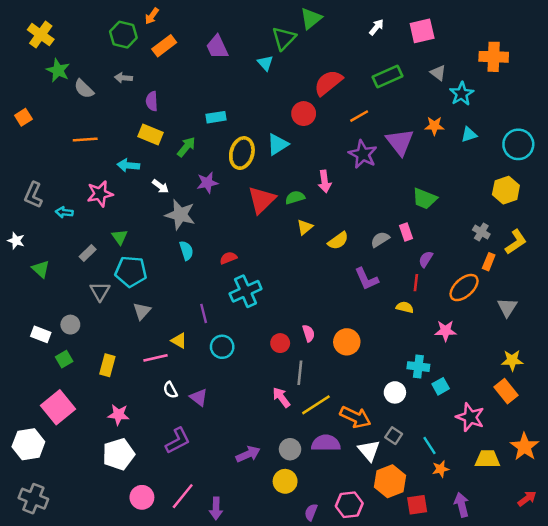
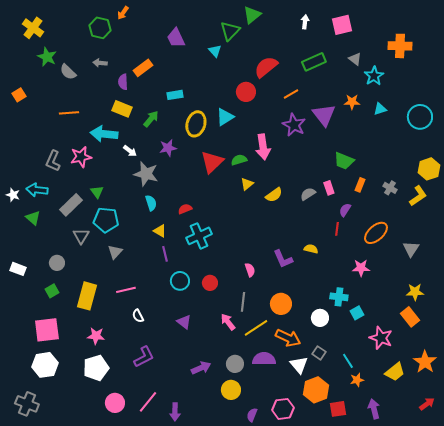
white arrow: (376, 27) -> (305, 22), turned -32
orange rectangle: (164, 46) -> (143, 68), moved
cyan arrow: (128, 165) -> (104, 134), size x1.5
pink arrow: (325, 181) -> (263, 147), size x1.4
yellow hexagon: (506, 190) -> (429, 169), moved
gray L-shape: (33, 195) -> (53, 161), moved
cyan arrow: (64, 212) -> (37, 190), moved, size x1.5
gray rectangle: (88, 253) -> (71, 205), size x1.6
orange rectangle: (489, 262) -> (360, 185), moved
purple L-shape: (367, 279) -> (283, 259), moved
yellow semicircle: (405, 307) -> (311, 249), moved
white rectangle: (41, 334) -> (18, 269), moved
yellow triangle: (179, 341) -> (160, 231), moved
orange circle: (347, 342) -> (281, 304), moved
red circle: (280, 343) -> (210, 283), moved
yellow rectangle: (107, 365) -> (87, 296), size x1.5
purple triangle: (199, 397) -> (184, 322), moved
pink square: (58, 407) -> (47, 330), turned 32
white hexagon: (28, 444) -> (45, 365), moved
yellow trapezoid: (487, 459) -> (395, 372), turned 140

